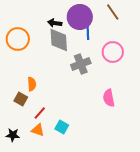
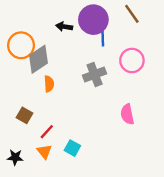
gray diamond: (59, 40) -> (39, 59), moved, turned 60
orange semicircle: (32, 84) -> (49, 84), moved
orange triangle: (38, 130) -> (44, 152), turned 32

